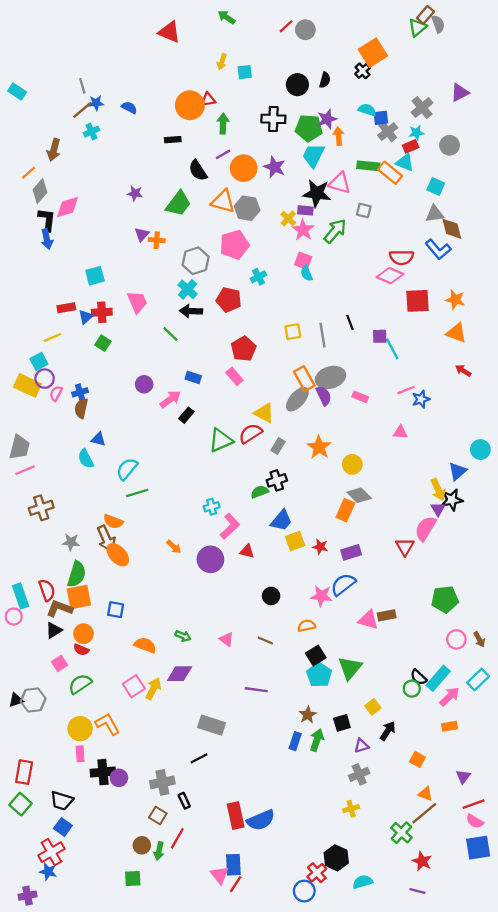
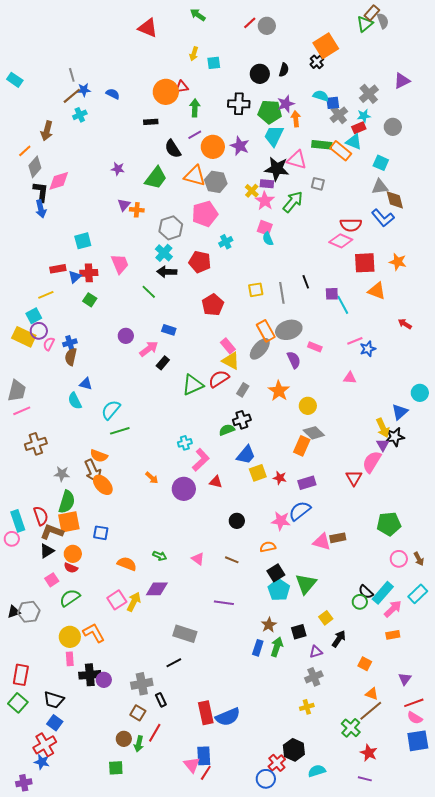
orange triangle: (456, 333) -> (377, 291), moved
pink rectangle: (234, 376) -> (228, 346), moved
purple semicircle: (324, 396) -> (294, 360), moved

